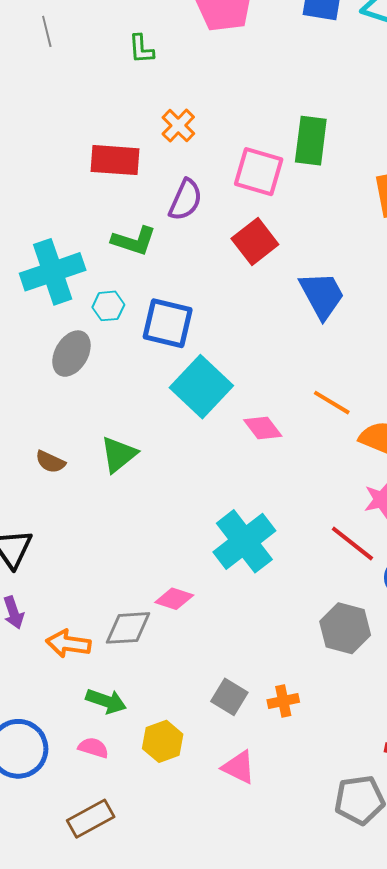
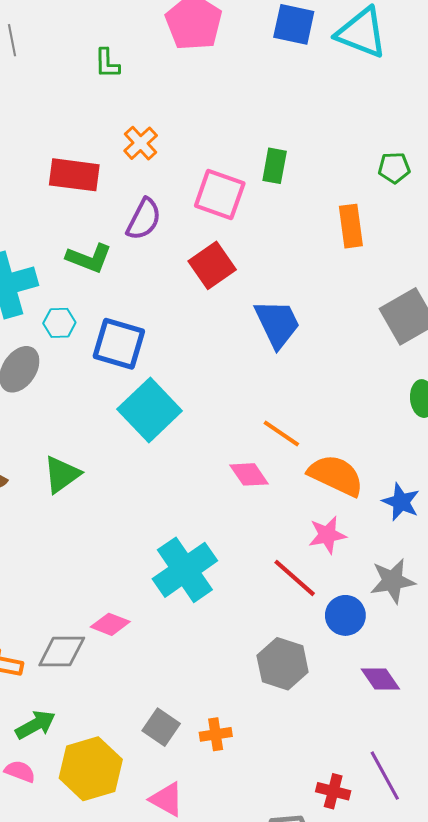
green rectangle: (311, 141) -> (275, 166), size x0.7
pink diamond: (263, 428) -> (249, 474), moved
green arrow: (106, 701) -> (35, 725), turned -51
yellow hexagon: (163, 741) -> (91, 769), size x1.5

